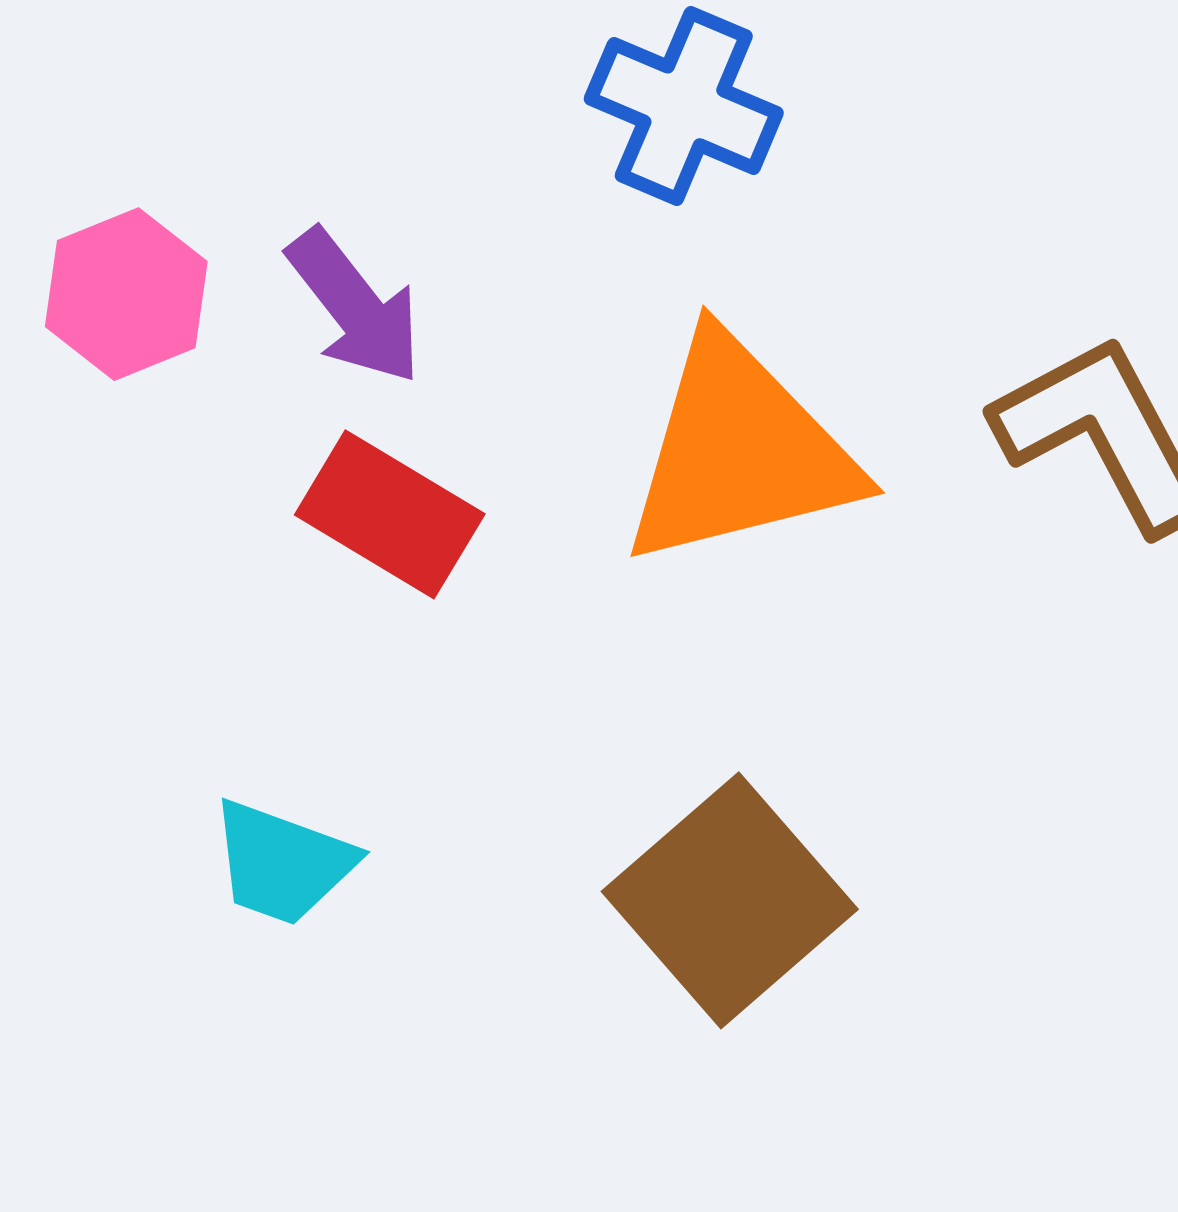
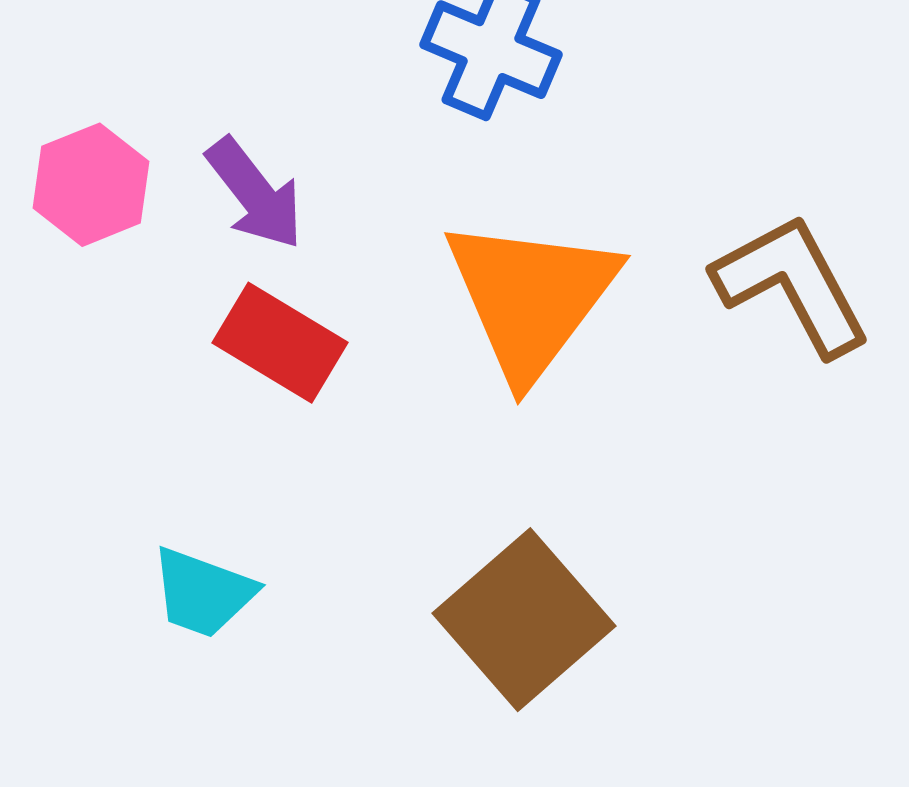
orange triangle: (740, 452) -> (531, 298), turned -39

